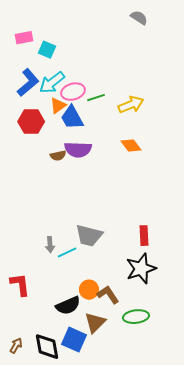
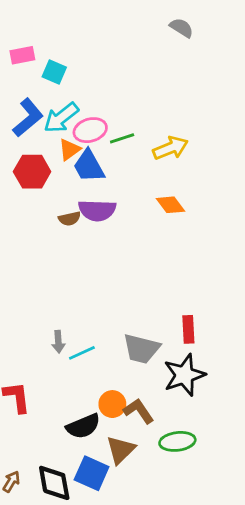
gray trapezoid: (89, 236) -> (141, 349), moved

